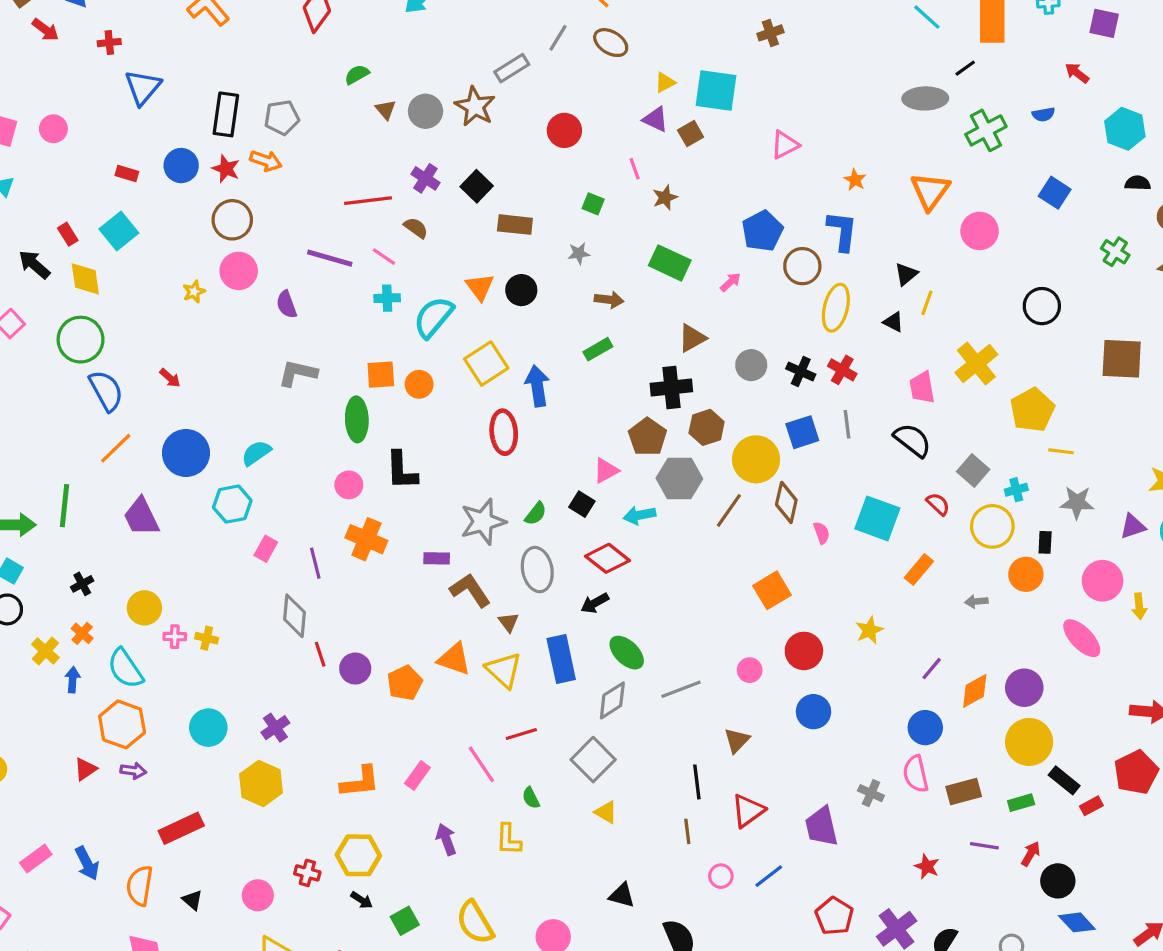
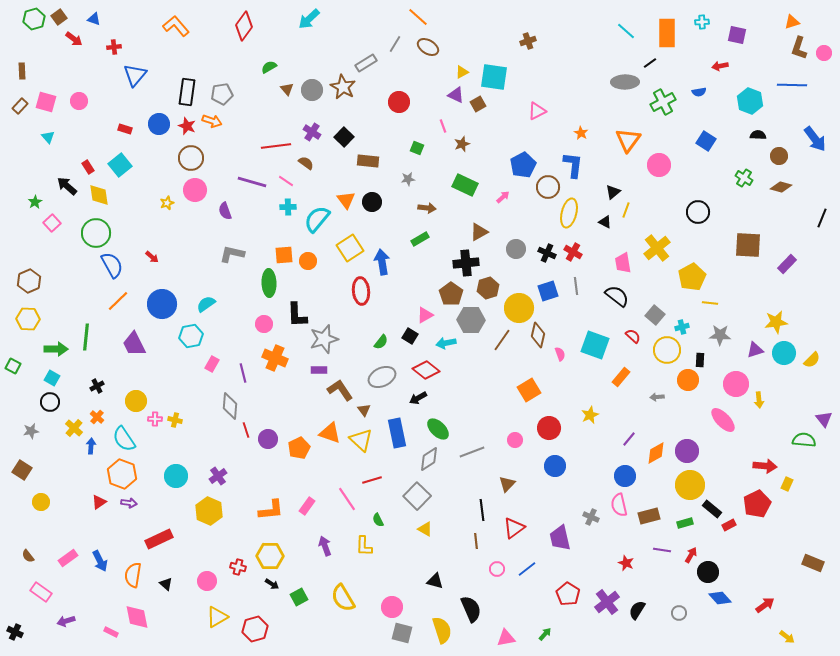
red arrow: (1077, 73) -> (720, 66), turned -49
gray star: (483, 522) -> (324, 339), moved
gray ellipse: (537, 570) -> (382, 377), turned 76

